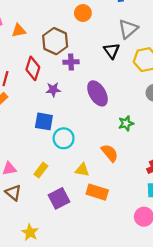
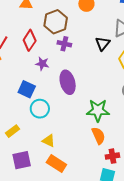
purple ellipse: (97, 93) -> (68, 82), moved
green star: (126, 123) -> (98, 110), size x1.6
orange semicircle: (110, 153) -> (98, 136), moved

